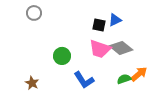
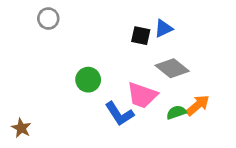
pink trapezoid: (100, 49) -> (142, 95), moved
brown star: (32, 83) -> (21, 128), moved

